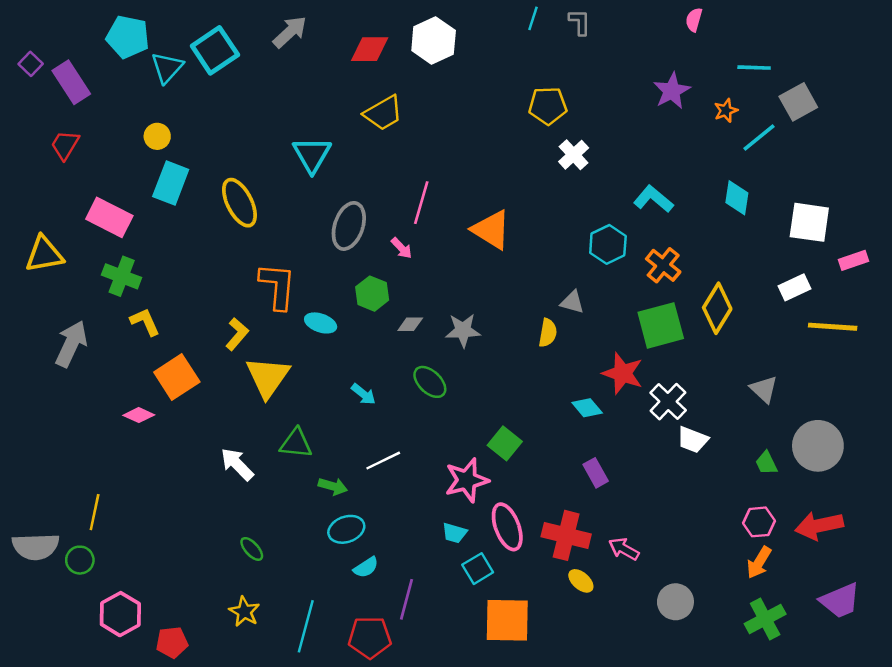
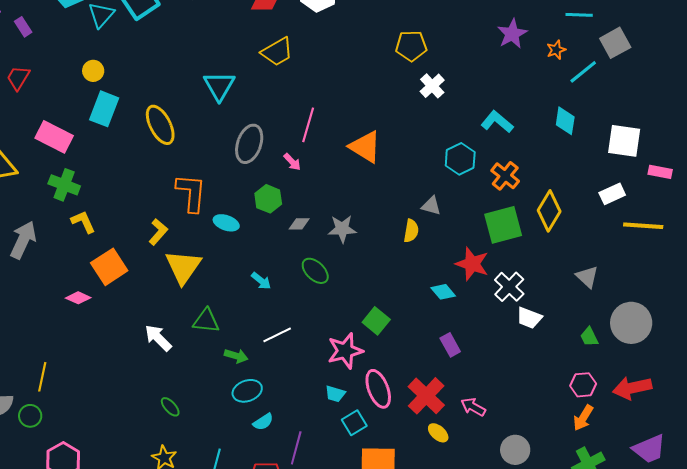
purple rectangle: (71, 82) -> (23, 27), size x0.6
pink rectangle: (854, 260) -> (660, 172), turned 30
red cross: (566, 535) -> (426, 396), turned 30

